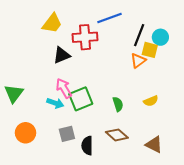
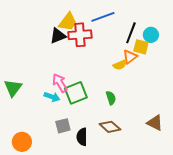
yellow trapezoid: (52, 23) -> (68, 22), moved
black triangle: (62, 55) -> (58, 36), moved
yellow semicircle: (151, 101) -> (120, 65), moved
orange circle: (26, 133) -> (22, 142), moved
brown triangle: (154, 144) -> (155, 123), moved

